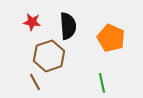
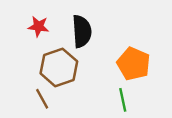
orange pentagon: (111, 38) -> (134, 64), moved

